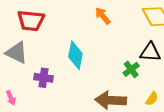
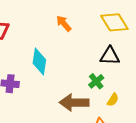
green cross: (131, 69) -> (96, 81), moved

